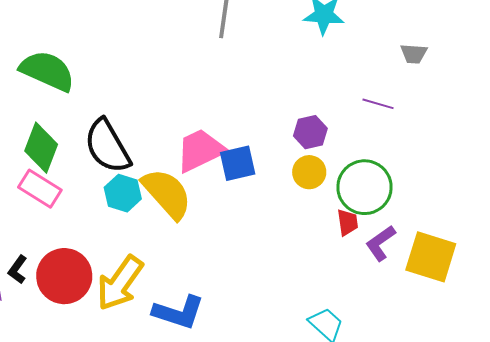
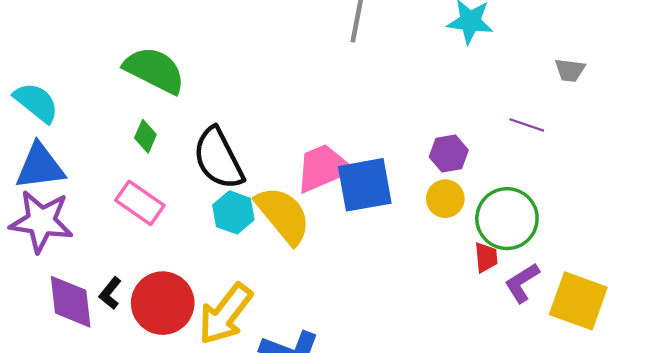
green diamond: (41, 148) -> (145, 136), moved, size x0.6
blue square: (238, 163) -> (365, 185), size x1.4

